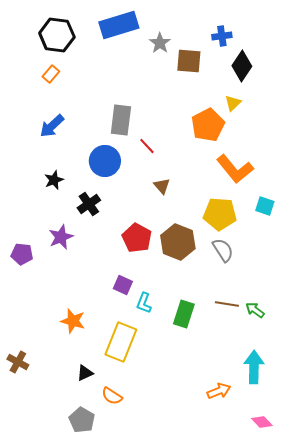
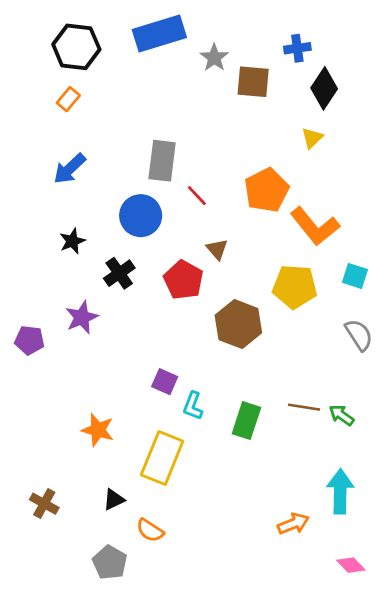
orange pentagon: (208, 125) -> (267, 190), moved
red pentagon: (137, 238) -> (183, 280), moved
gray semicircle: (223, 250) -> (359, 335), moved
brown cross: (18, 362) -> (44, 504), moved

